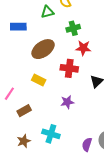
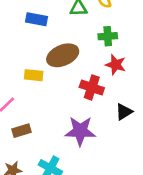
yellow rectangle: (39, 80) -> (34, 75), moved, turned -32
purple star: (67, 102) -> (80, 131), size x1.6

